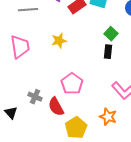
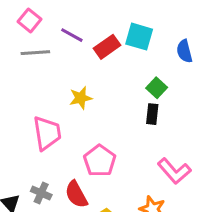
pink trapezoid: (20, 47) -> (47, 133), moved
gray cross: (35, 97) -> (41, 193), moved

